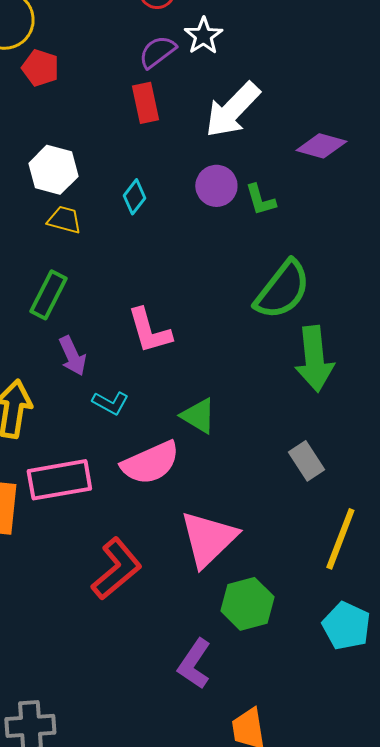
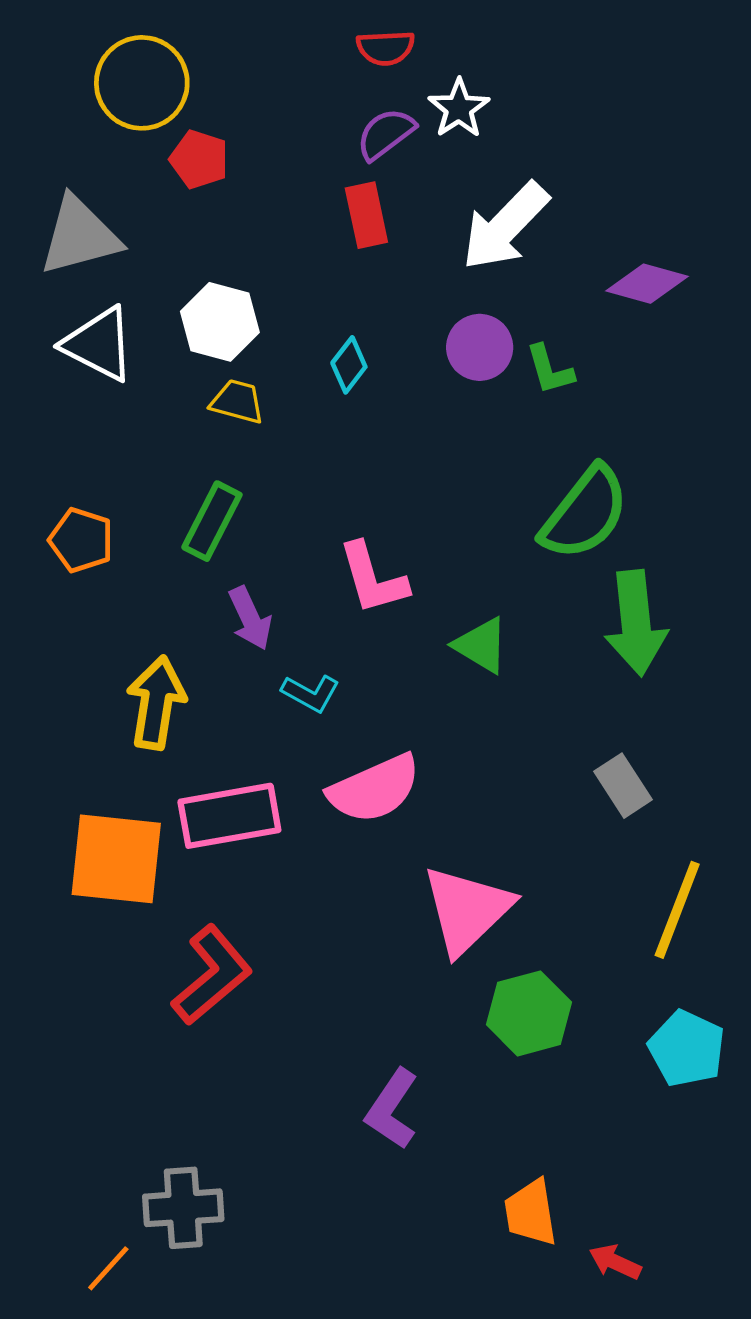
green triangle: (198, 416) -> (481, 645), moved
red L-shape: (116, 569) -> (212, 975), moved
purple L-shape: (194, 664) -> (392, 1109), moved

